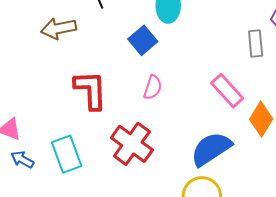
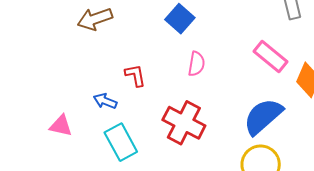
red L-shape: (91, 90) -> (135, 75), size x0.6
blue arrow: (22, 159) -> (105, 101), moved

